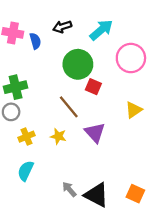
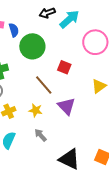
black arrow: (62, 27) -> (47, 13), moved
green circle: (78, 64) -> (32, 46), moved
gray arrow: (69, 189) -> (41, 135), moved

